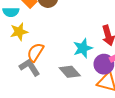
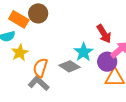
gray diamond: (70, 72) -> (69, 66), moved

